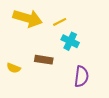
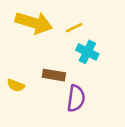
purple semicircle: (81, 76) -> (76, 98), moved

